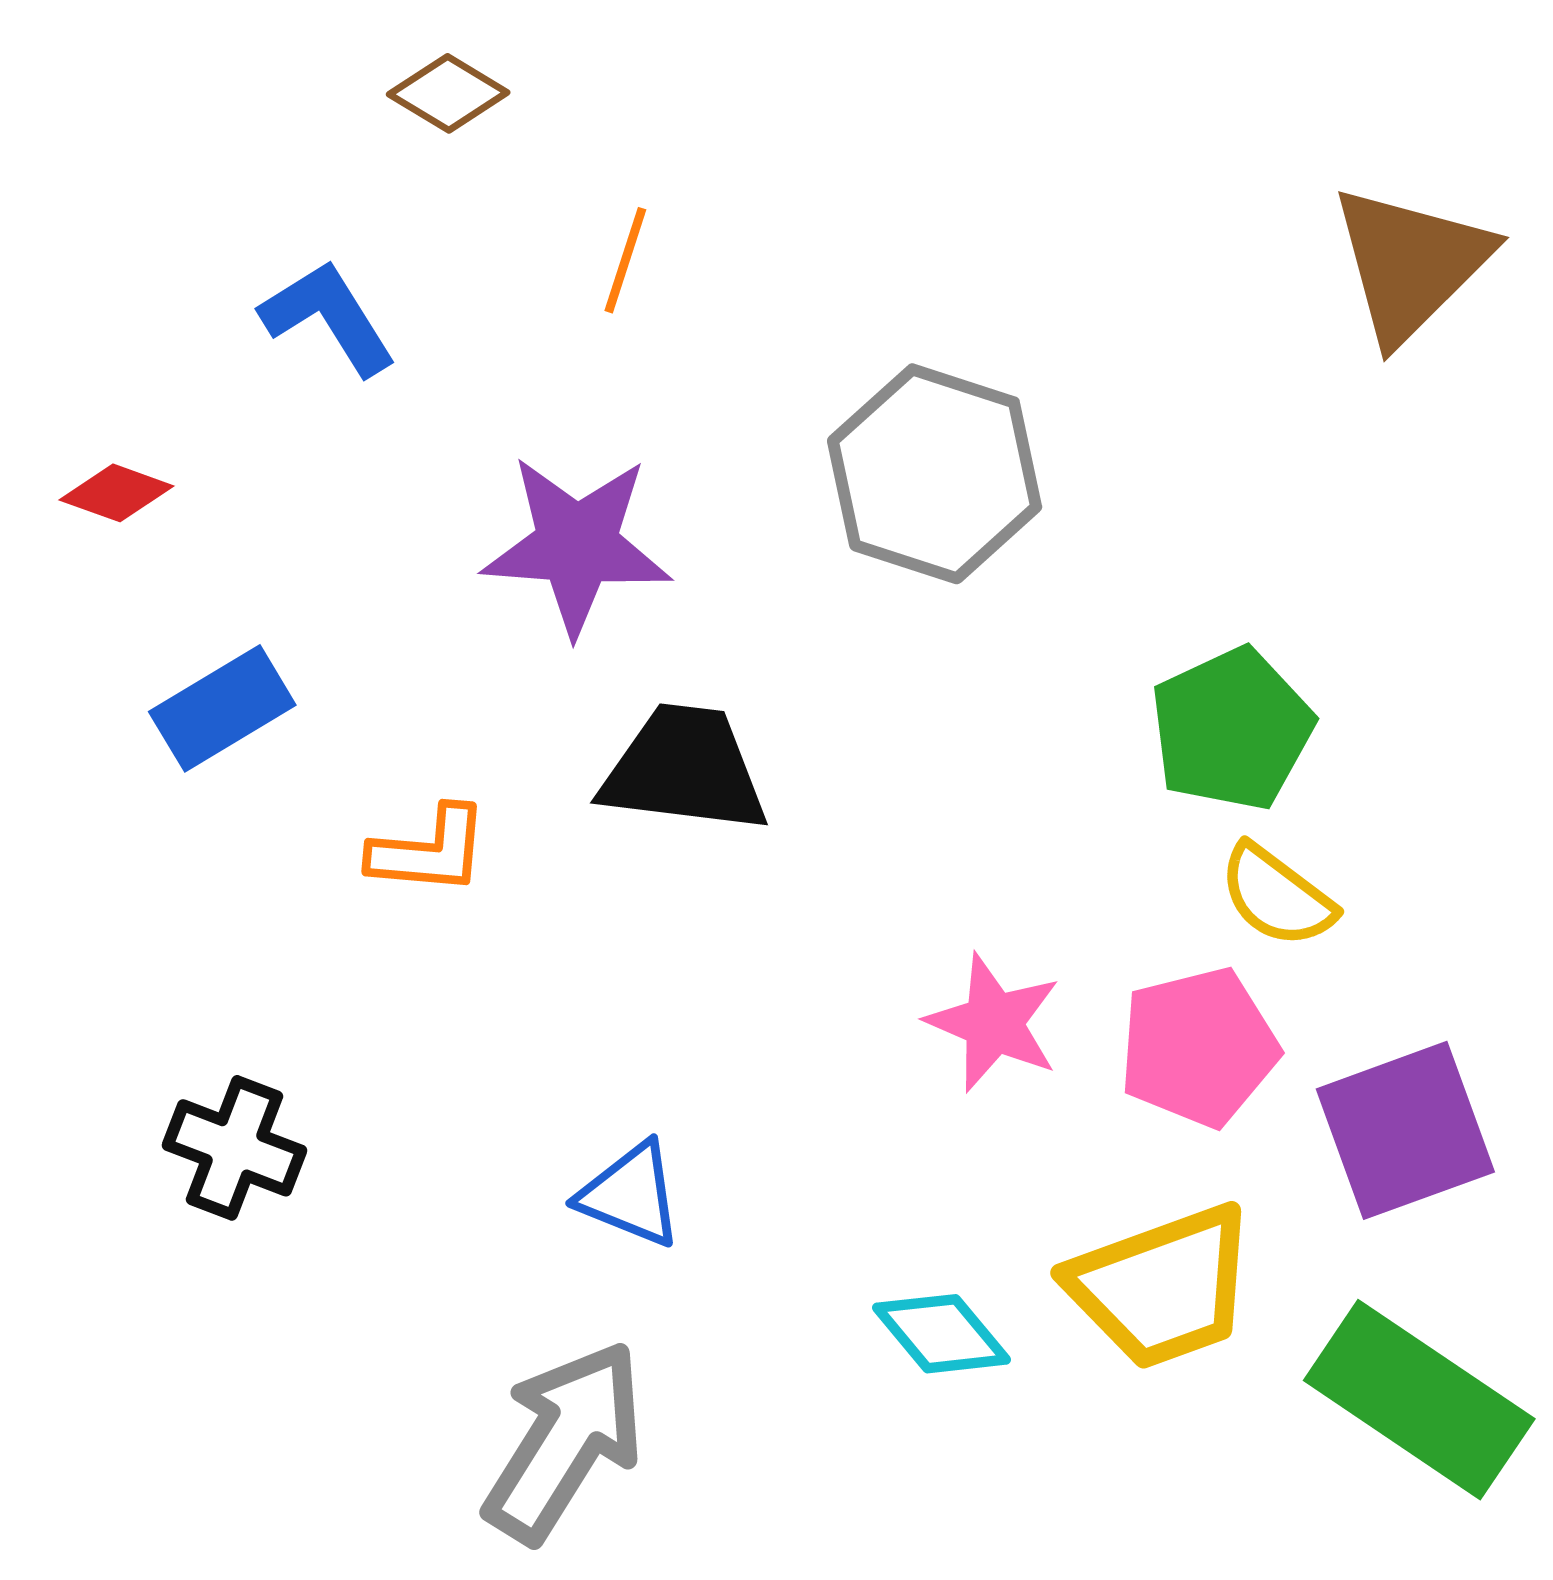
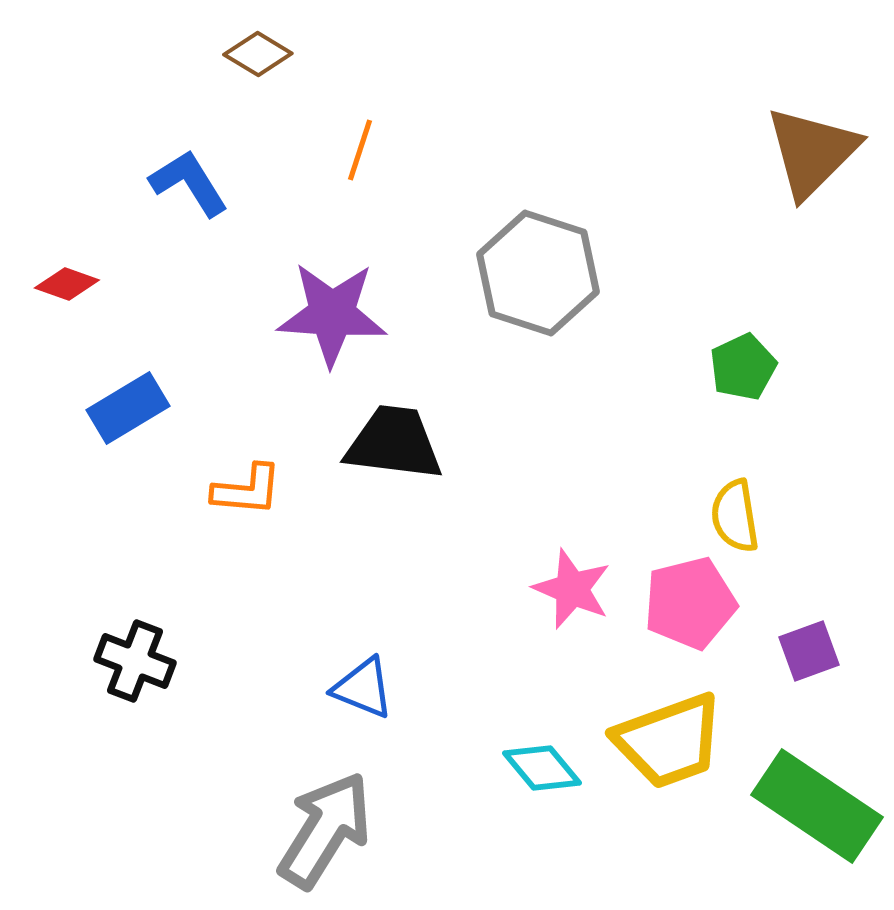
green pentagon: (1232, 729) -> (743, 367), moved, size x0.7
yellow semicircle: (1277, 896) -> (735, 516), turned 44
purple square: (1405, 1130) -> (809, 651), size x0.6

